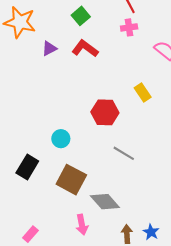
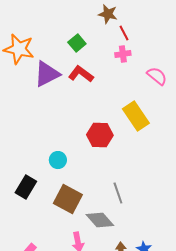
purple triangle: (49, 48) -> (47, 74), size x1.8
yellow rectangle: (143, 92) -> (136, 116), size x1.6
gray line: (124, 153) -> (118, 193), moved, turned 40

